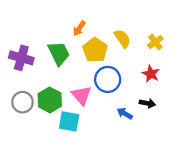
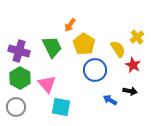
yellow semicircle: (122, 39) -> (118, 49), moved
pink triangle: (82, 95) -> (47, 84), moved
green hexagon: (50, 100) -> (20, 78), moved
gray circle: (22, 102) -> (16, 107), moved

